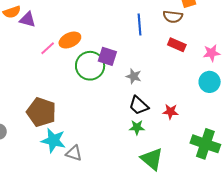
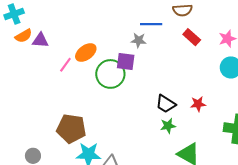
blue line: (139, 24) -> (151, 24), turned -75
red rectangle: (177, 45) -> (192, 37), turned 30
gray star: (134, 76) -> (139, 40), moved

